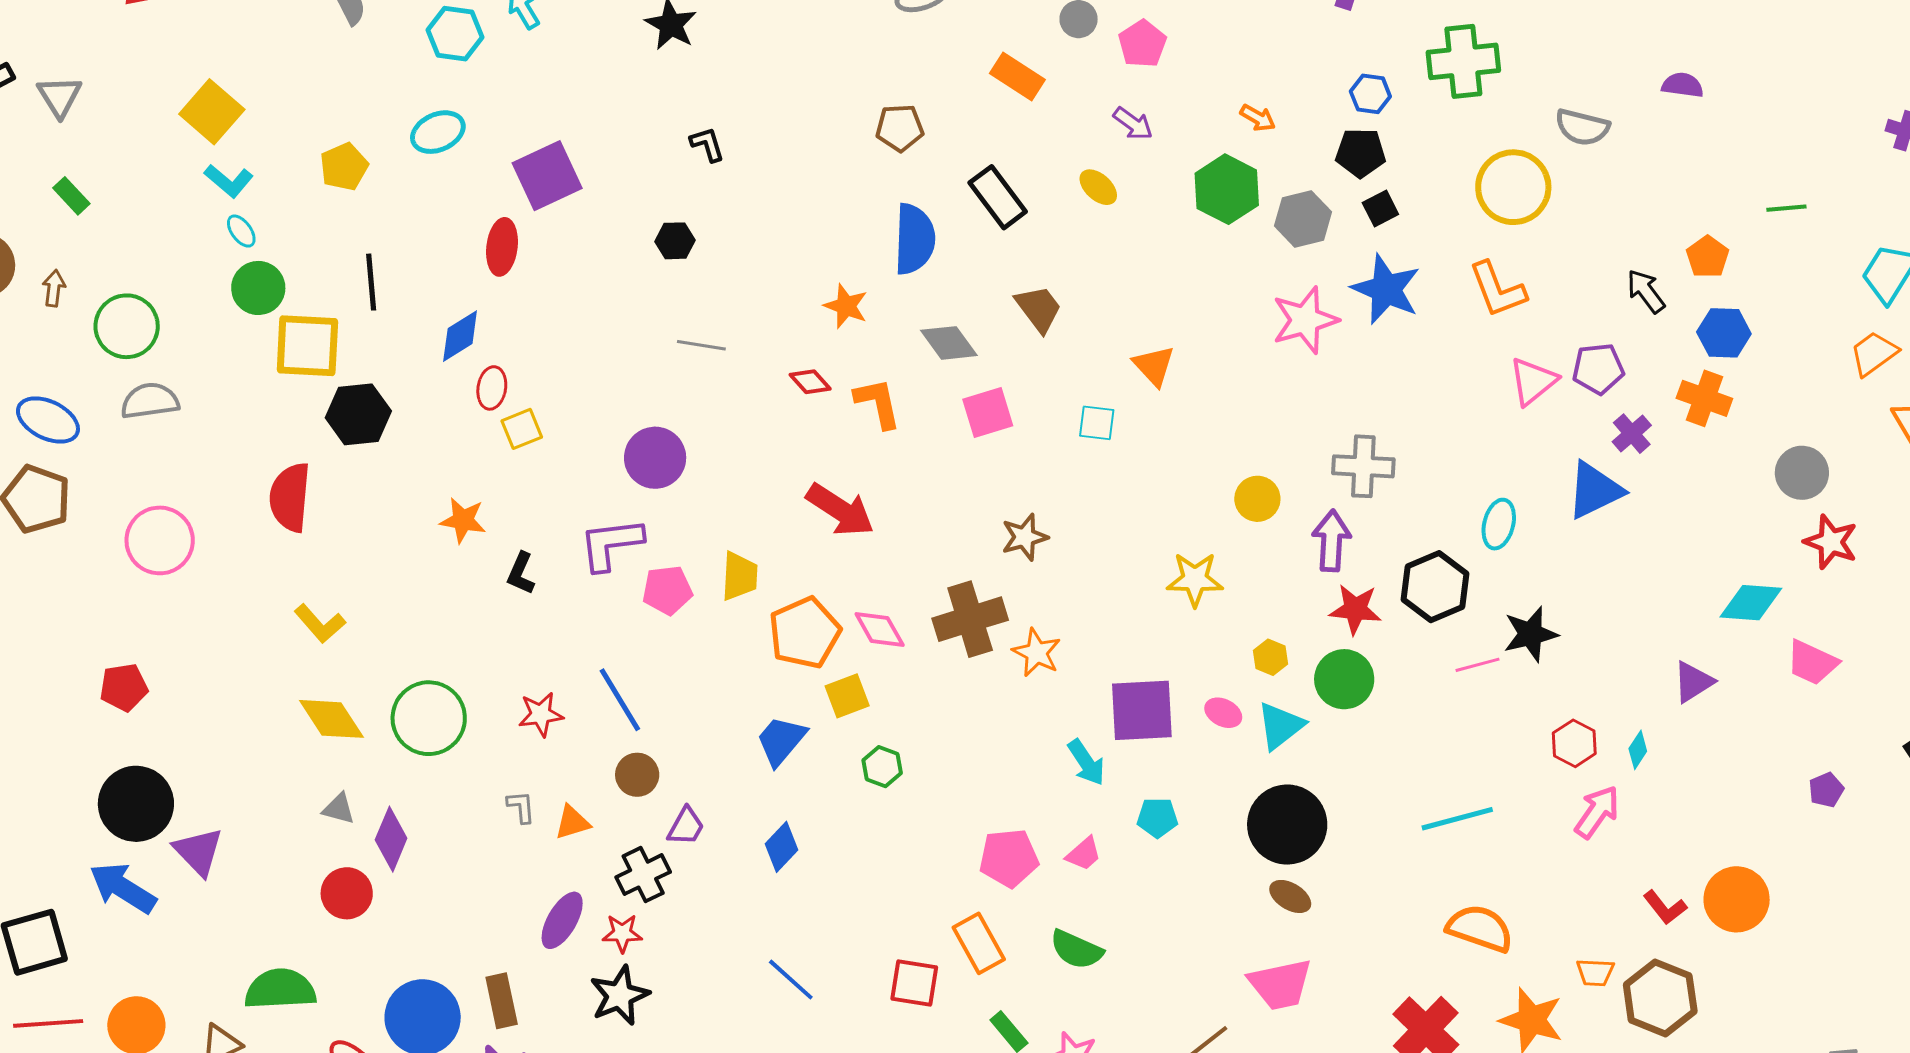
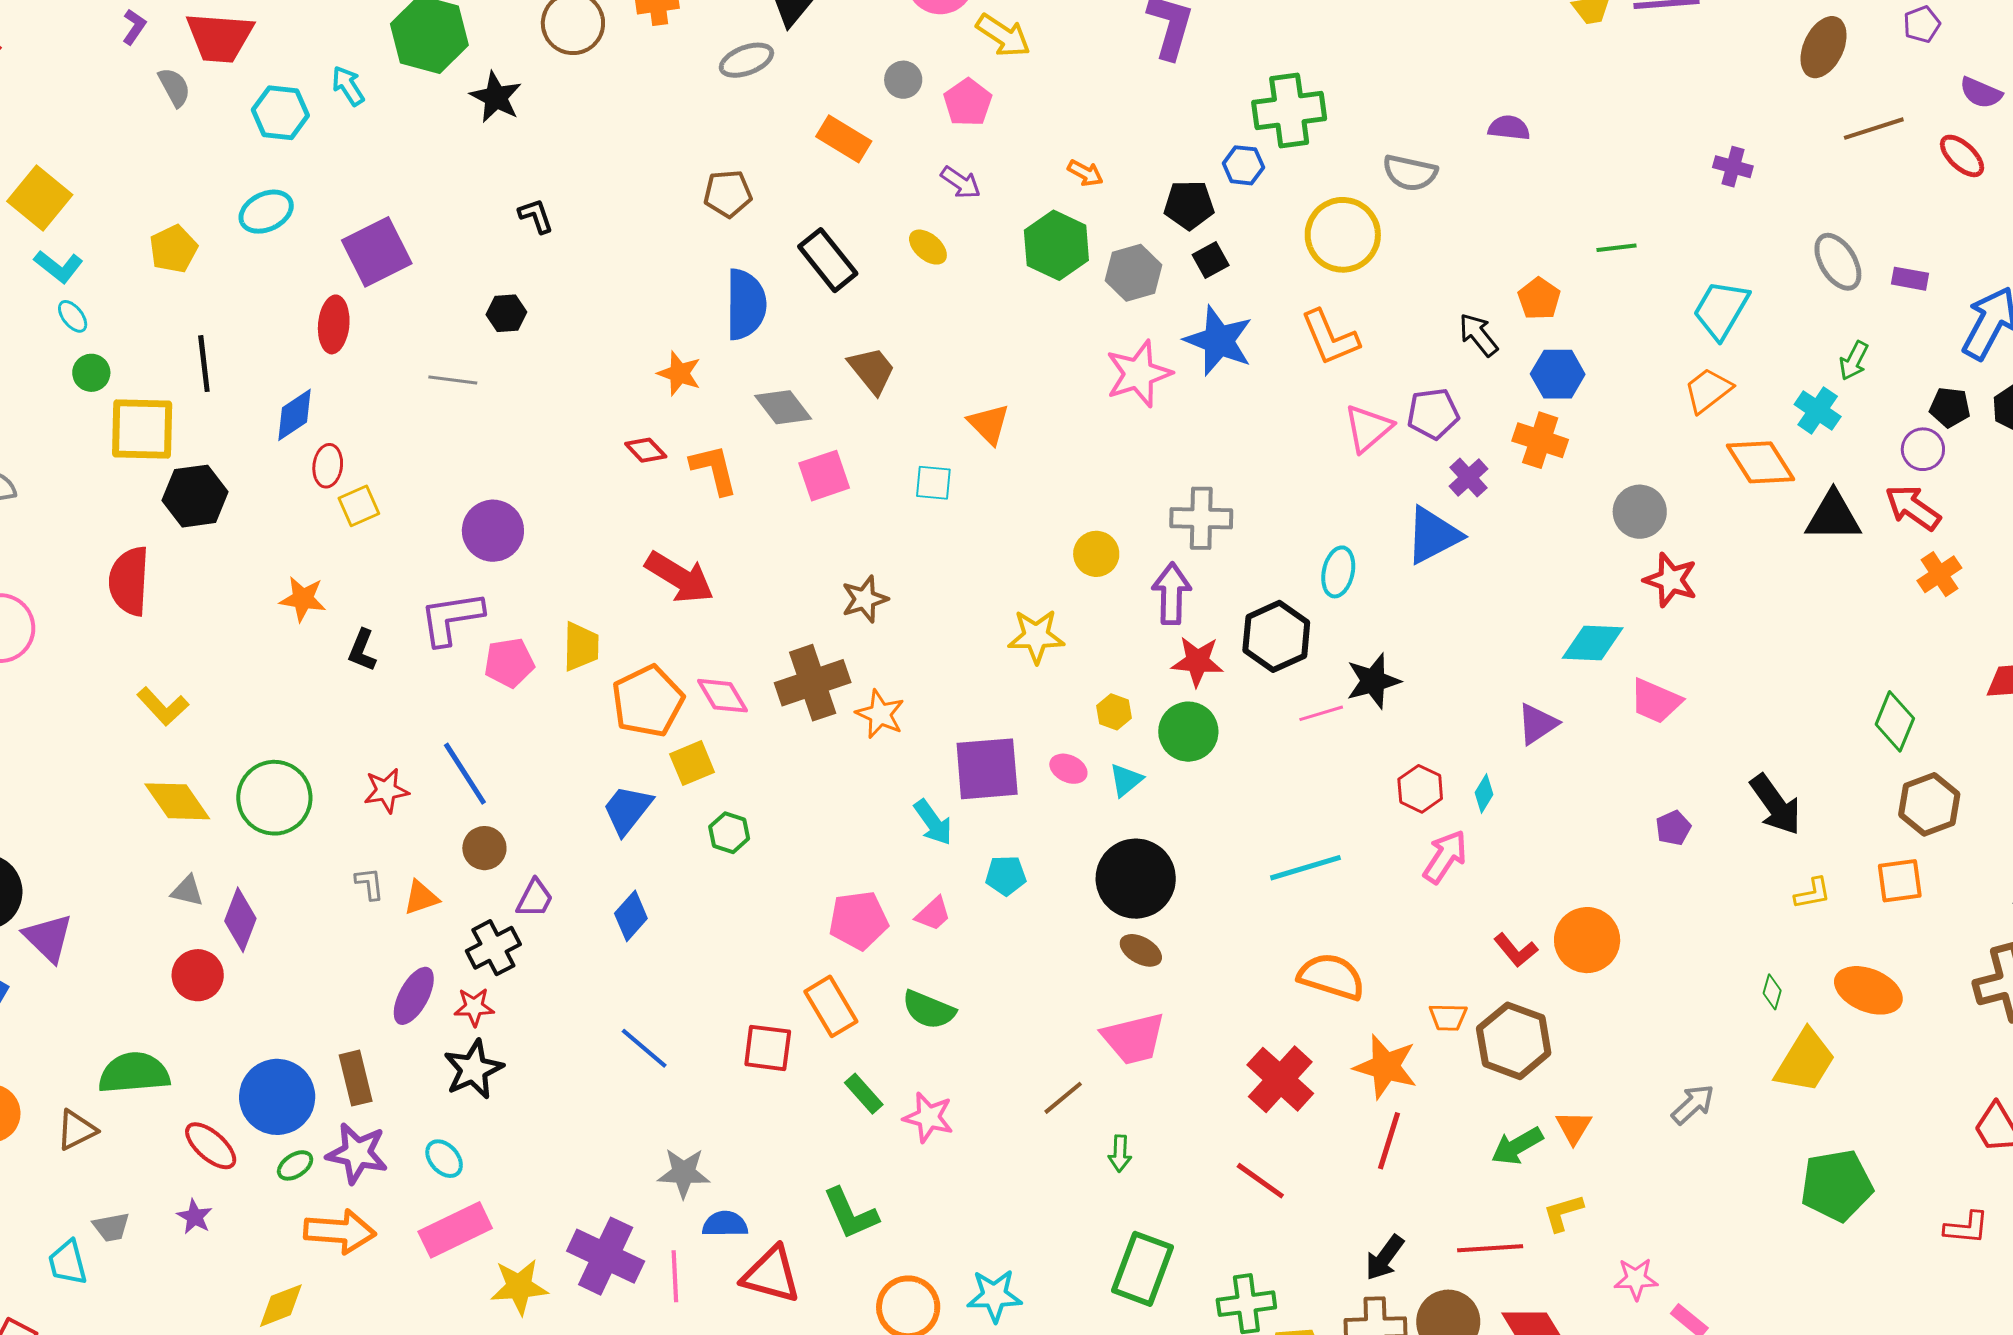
blue hexagon: (1370, 94) -> (1243, 165), moved
green circle: (258, 288) -> (91, 373), size x0.7
gray line: (701, 345) -> (453, 380), moved
cyan triangle: (1280, 726) -> (1126, 780), size x0.7

